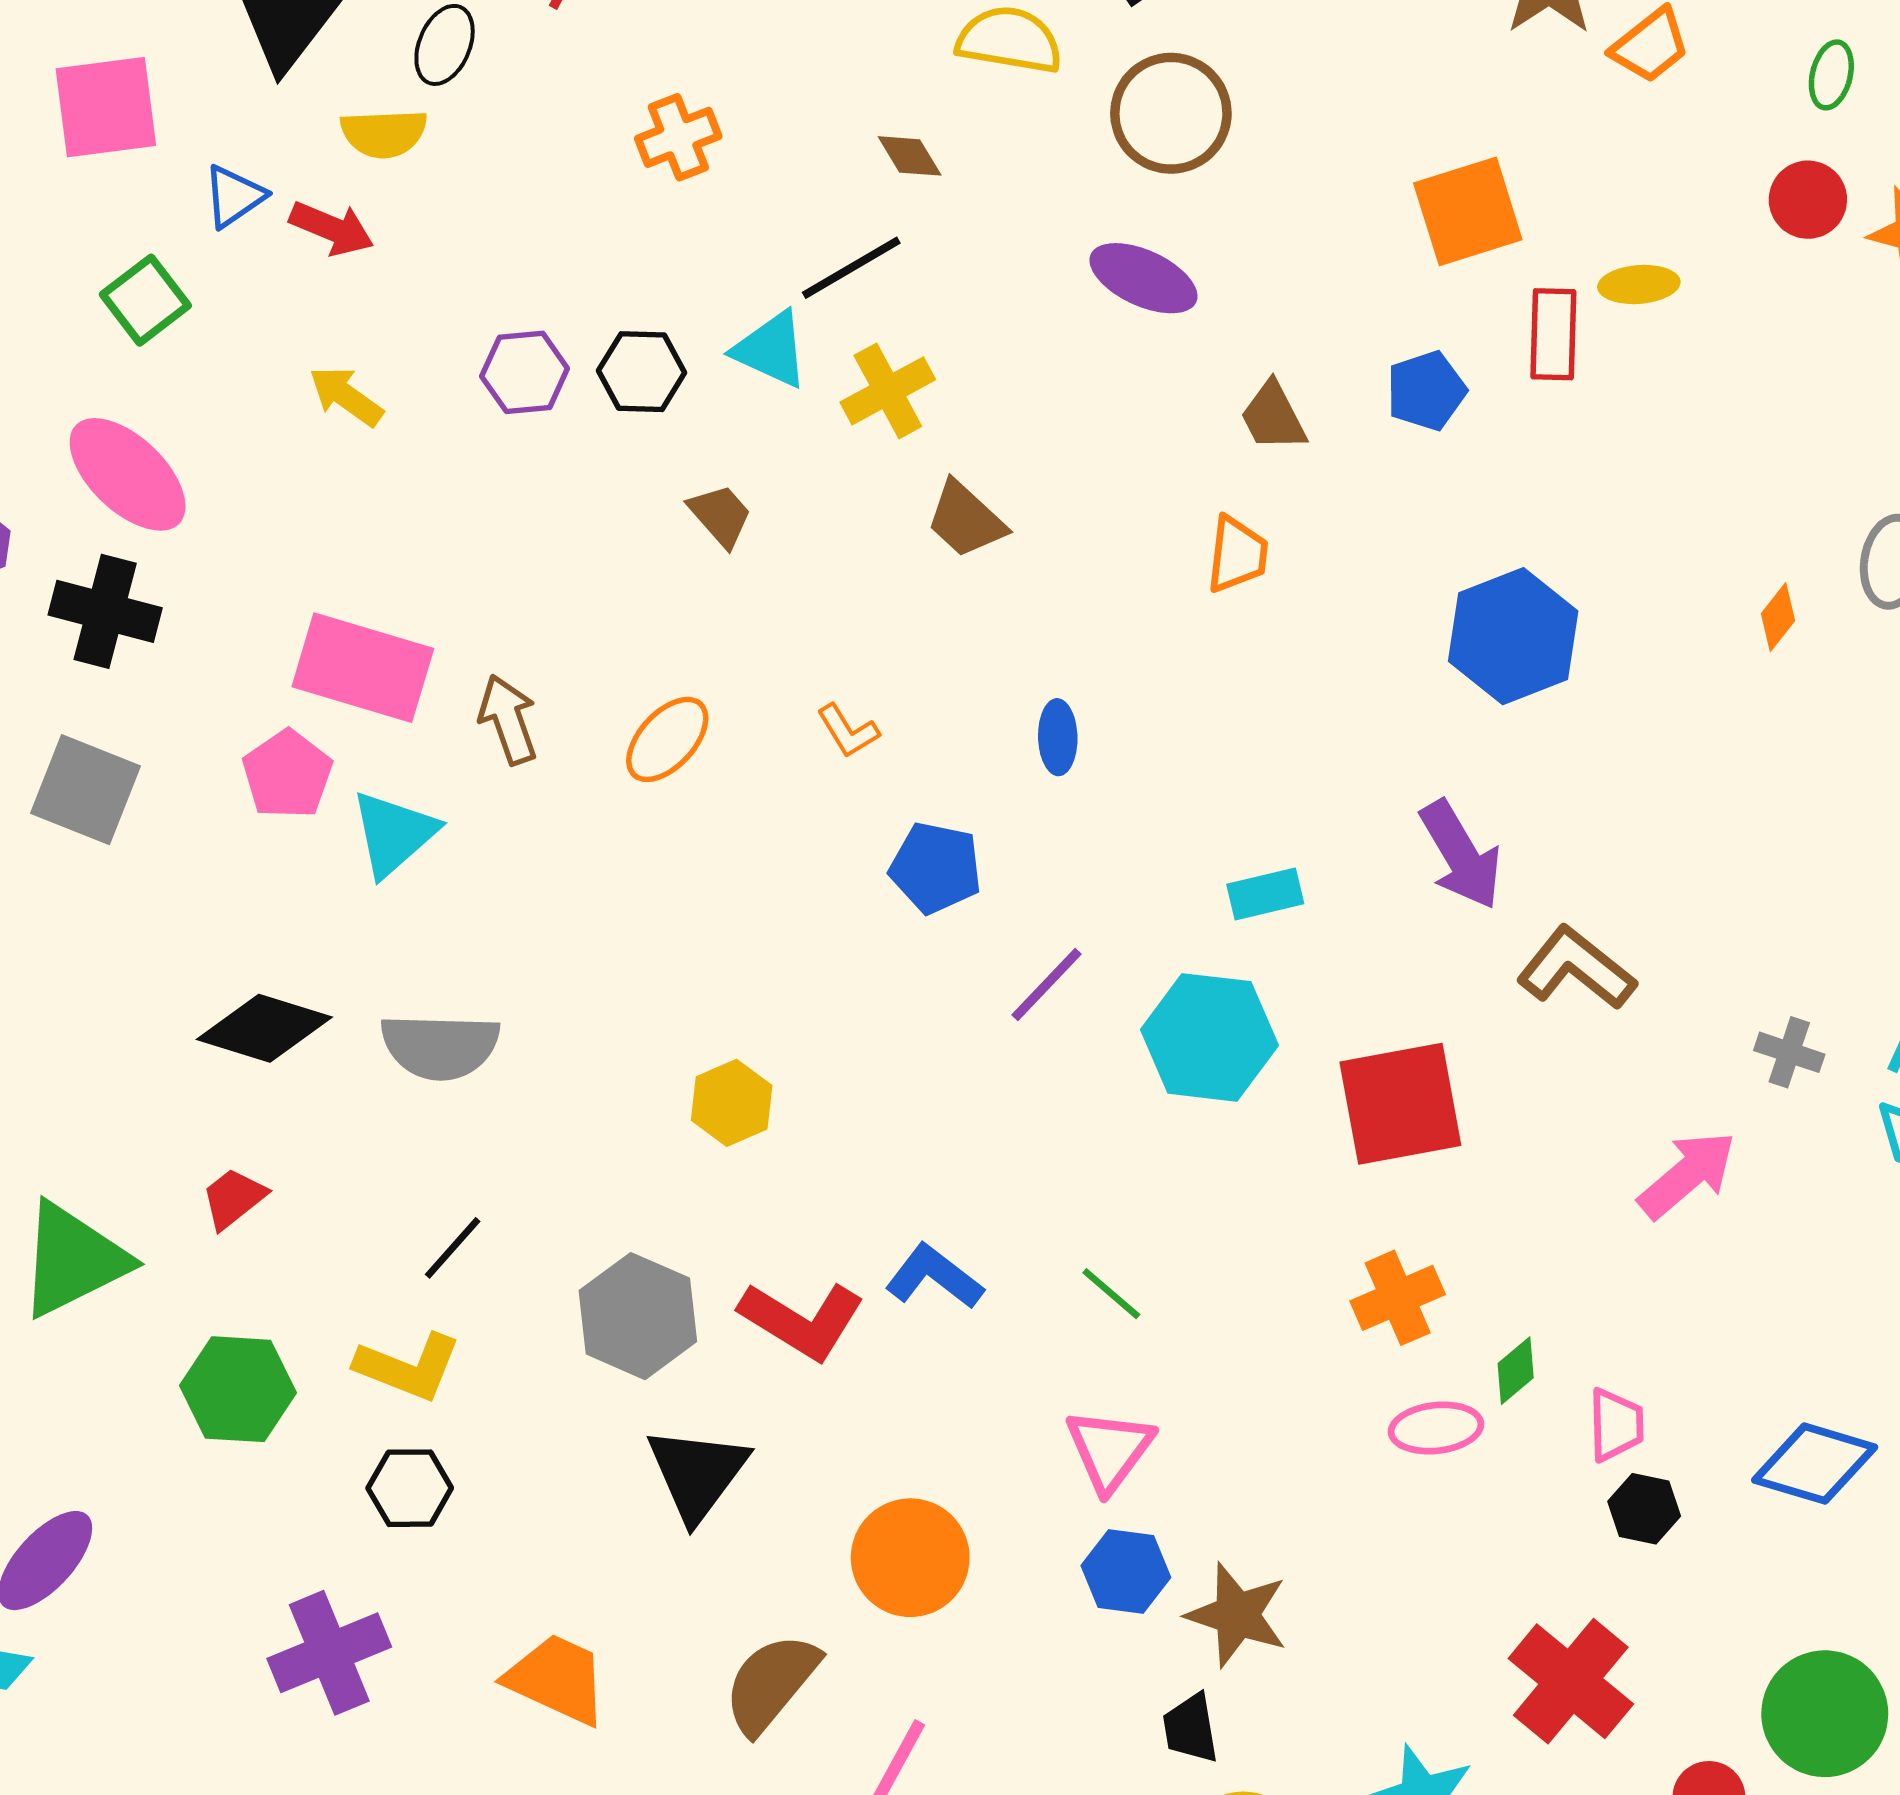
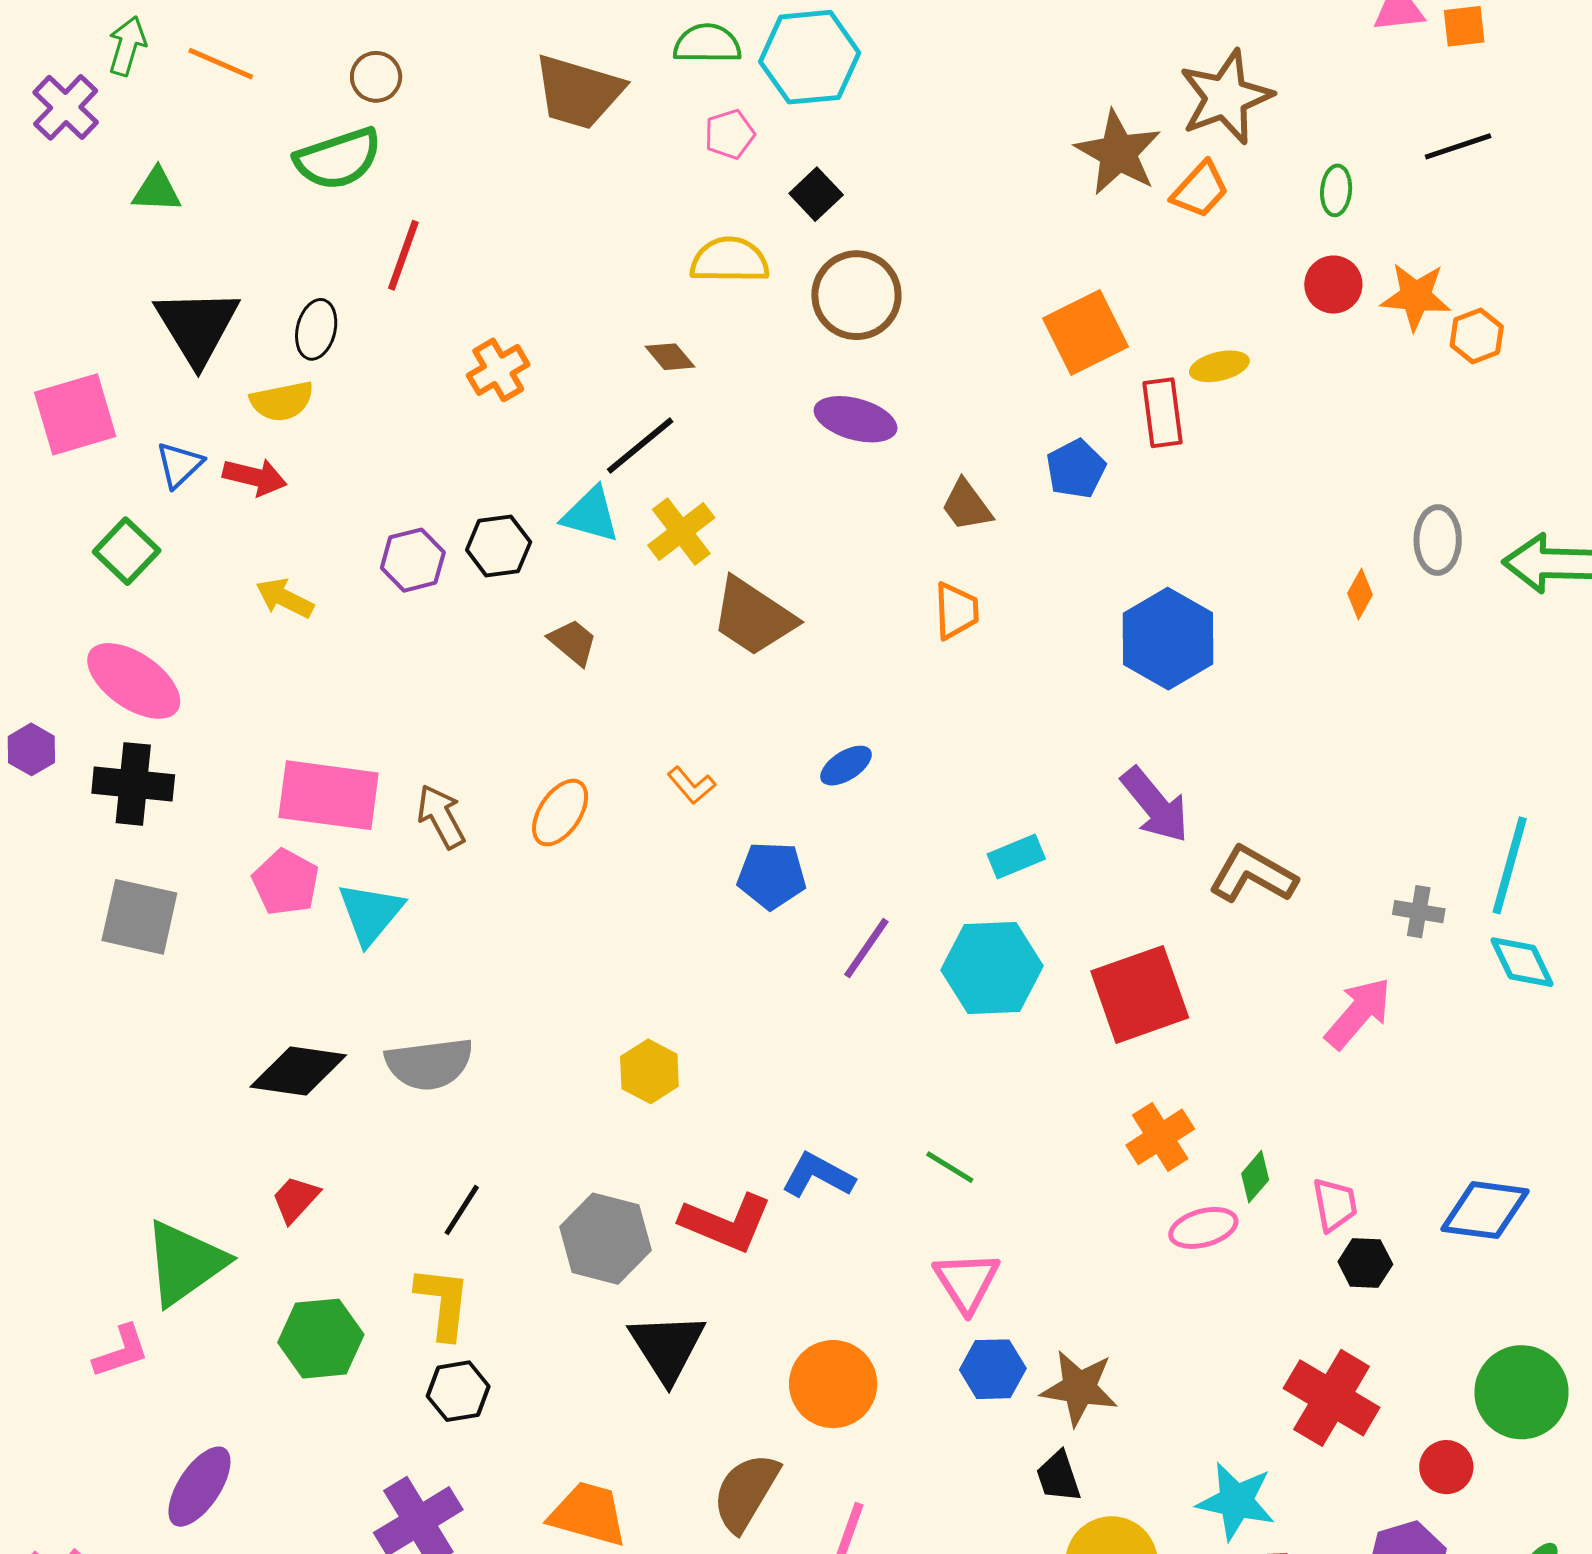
brown trapezoid: (966, 520) -> (753, 617), size x1.4
blue ellipse: (1058, 737) -> (846, 766), turned 68
yellow L-shape: (408, 1367) -> (443, 1303), turned -96

